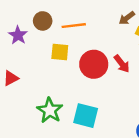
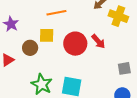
brown circle: (43, 21) -> (30, 48), moved

